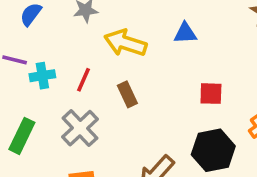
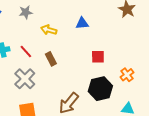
yellow arrow: (125, 43) -> (49, 30), size x0.7
red line: (84, 80) -> (26, 52), turned -64

